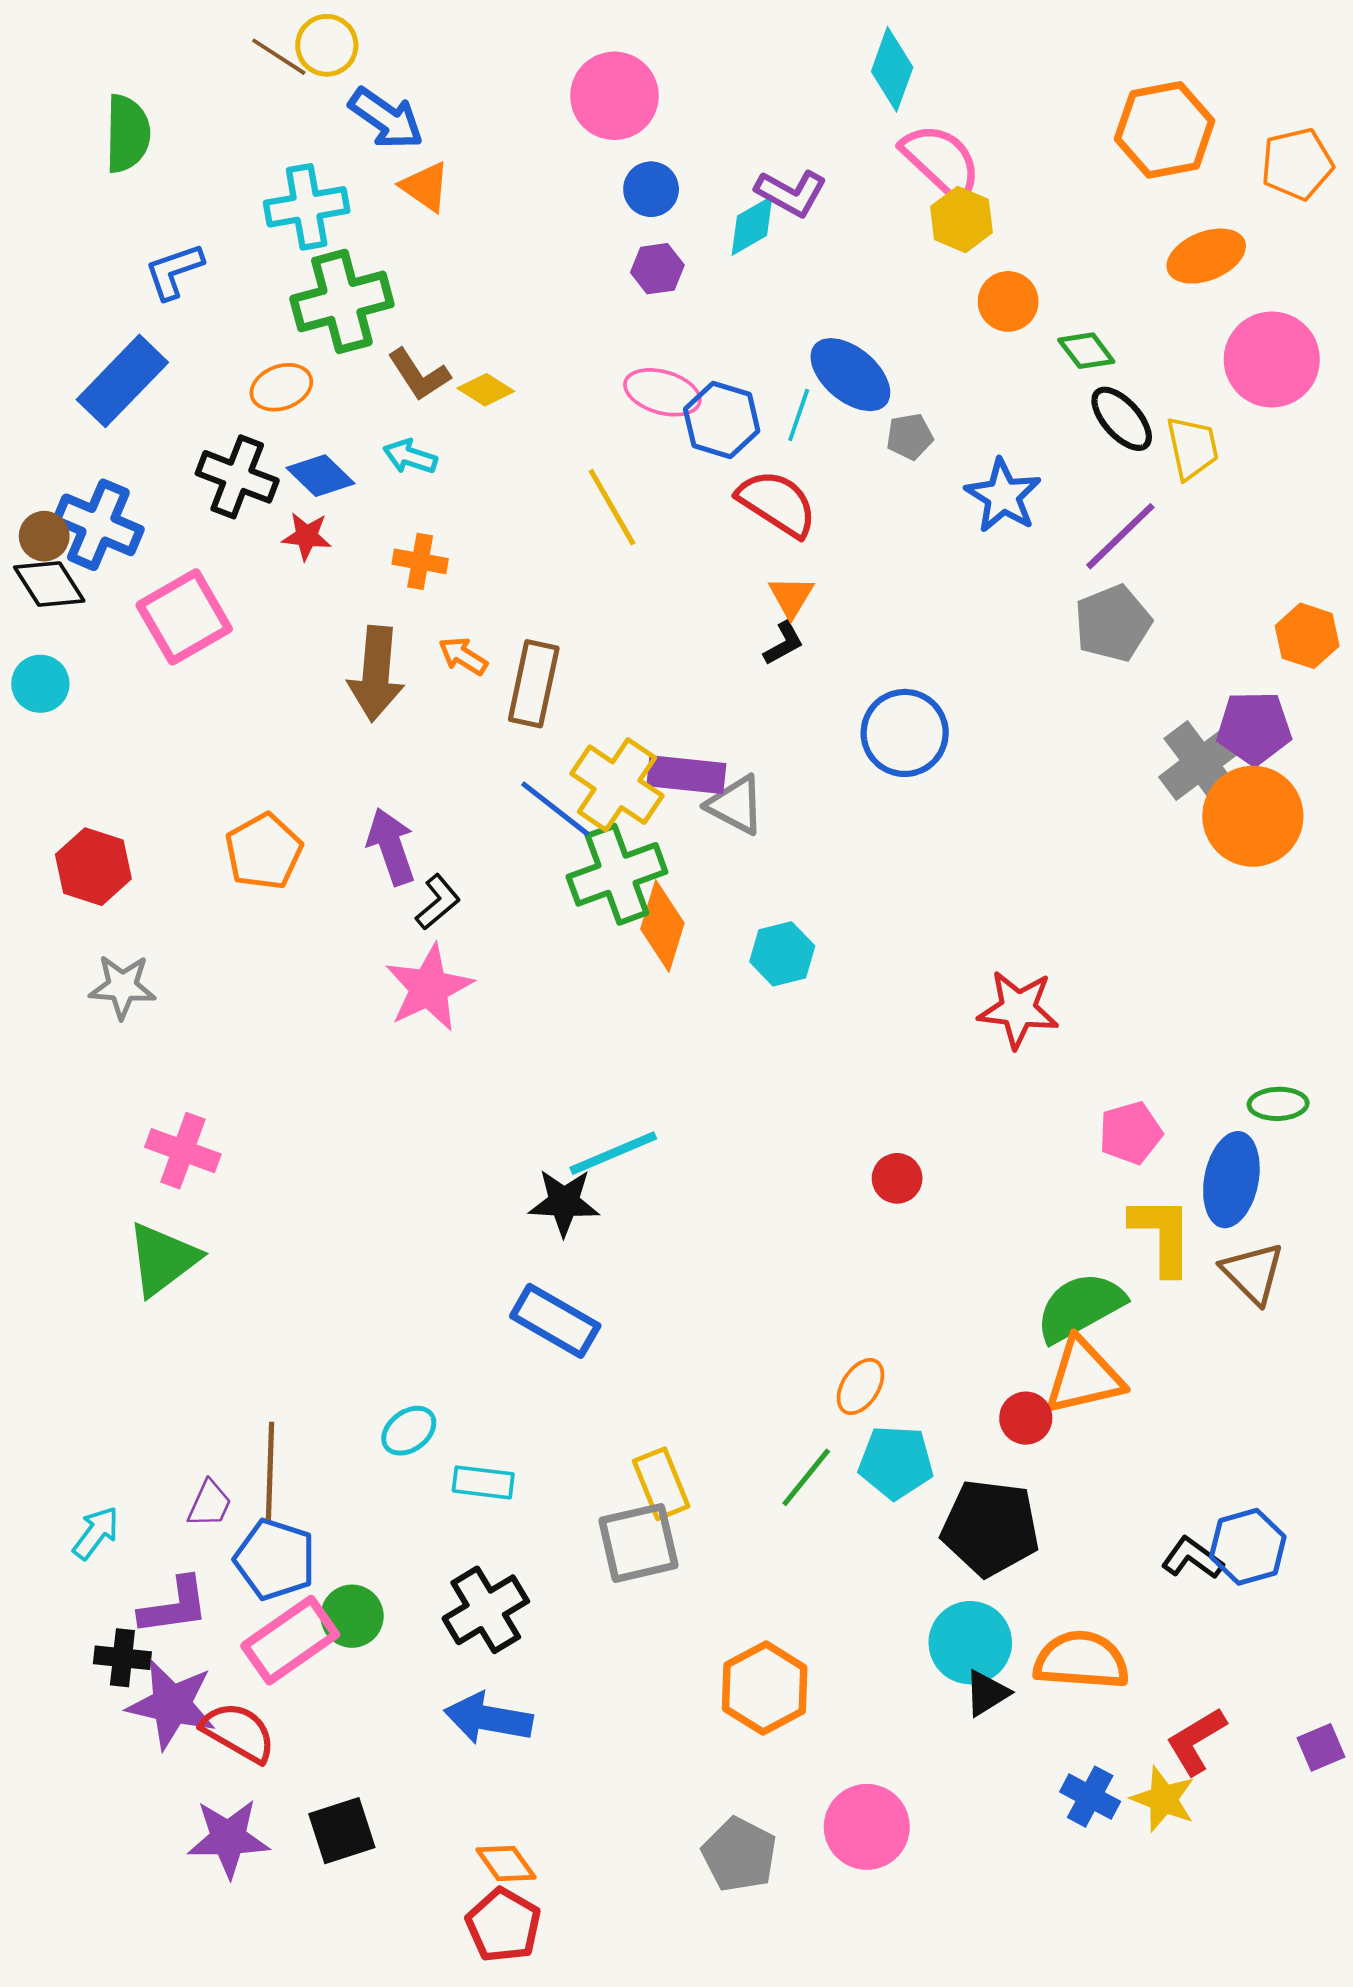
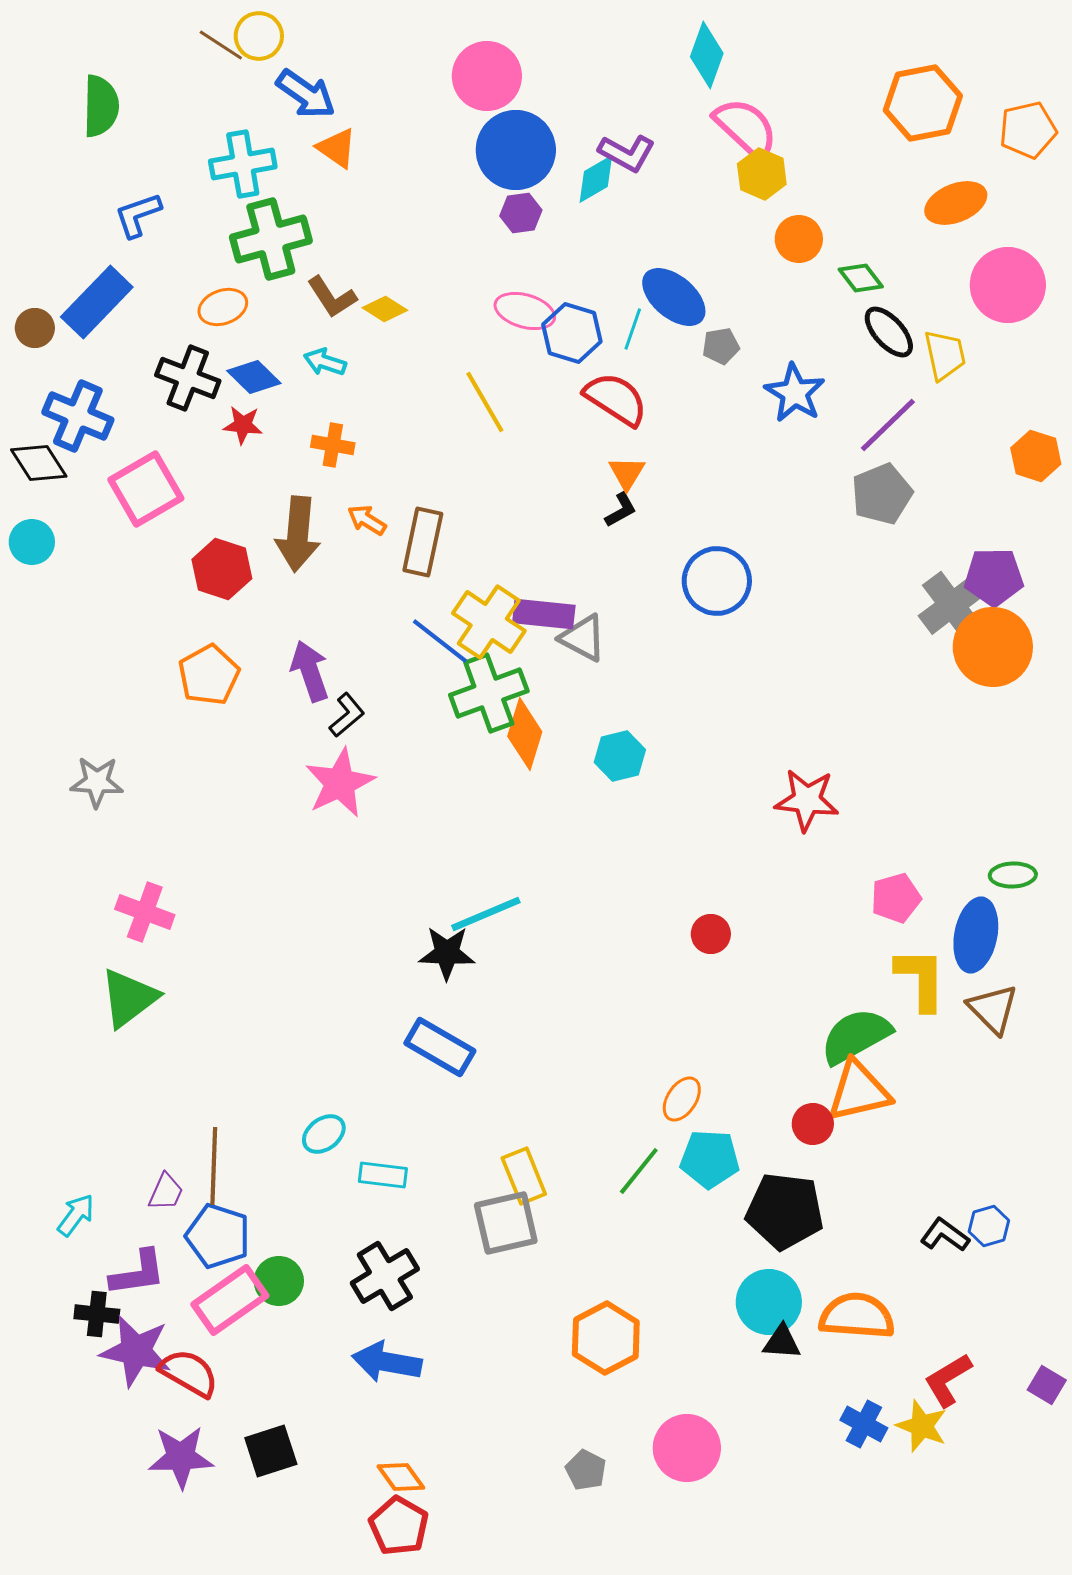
blue circle: (651, 189) -> (516, 150), size x1.8
brown circle: (44, 536) -> (35, 328), moved
orange hexagon: (1307, 636) -> (1036, 456), moved
red hexagon: (93, 867) -> (222, 569), moved
blue hexagon: (1248, 1547) -> (989, 1226), size x0.7
black triangle: (987, 1693) -> (782, 1342), turned 36
purple square: (1321, 1747) -> (1047, 1385), turned -36
gray pentagon: (739, 1855) -> (586, 1470), size x0.7

